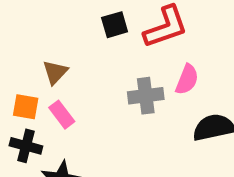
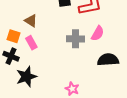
brown triangle: (55, 72) -> (31, 21), turned -48

